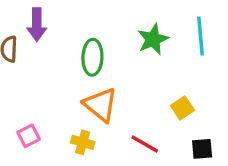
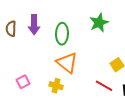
purple arrow: (37, 25) -> (34, 25), moved
red line: (145, 144) -> (104, 86), moved

